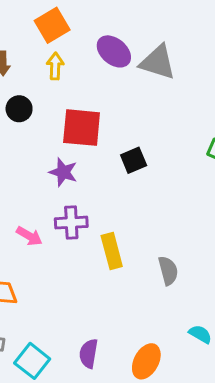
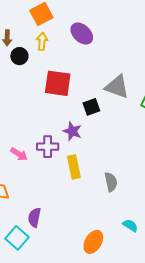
gray triangle: (158, 62) -> (117, 87), moved
black circle: (19, 109) -> (19, 56), moved
purple star: (63, 172) -> (72, 131), moved
purple semicircle: (89, 354) -> (34, 217), moved

